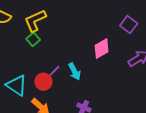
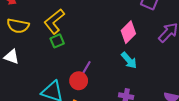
green square: (33, 39) -> (57, 41), turned 32
cyan arrow: (75, 71) -> (129, 60), moved

